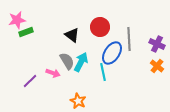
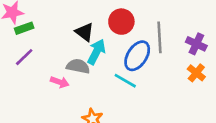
gray semicircle: (67, 61) -> (78, 66), turned -48
cyan arrow: (81, 62) -> (96, 52), moved
cyan line: (103, 72) -> (125, 81), turned -48
purple line: (30, 81) -> (24, 57), moved

